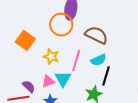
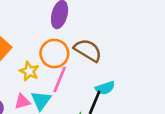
orange circle: (61, 25) -> (54, 54), moved
cyan semicircle: (98, 60) -> (105, 88), moved

